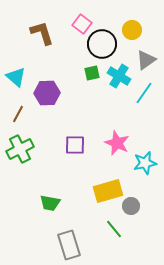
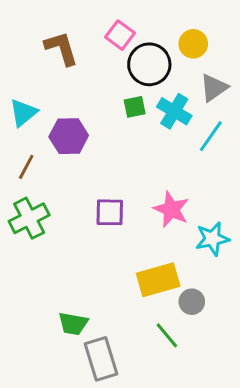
cyan triangle: (16, 77) -> (23, 113), turned 40
green trapezoid: (50, 203) -> (73, 324), moved

